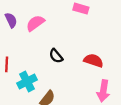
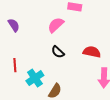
pink semicircle: (35, 23) -> (56, 25), moved

